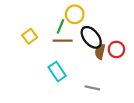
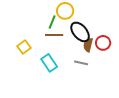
yellow square: (30, 36) -> (24, 47), moved
gray line: (92, 88) -> (81, 63), moved

